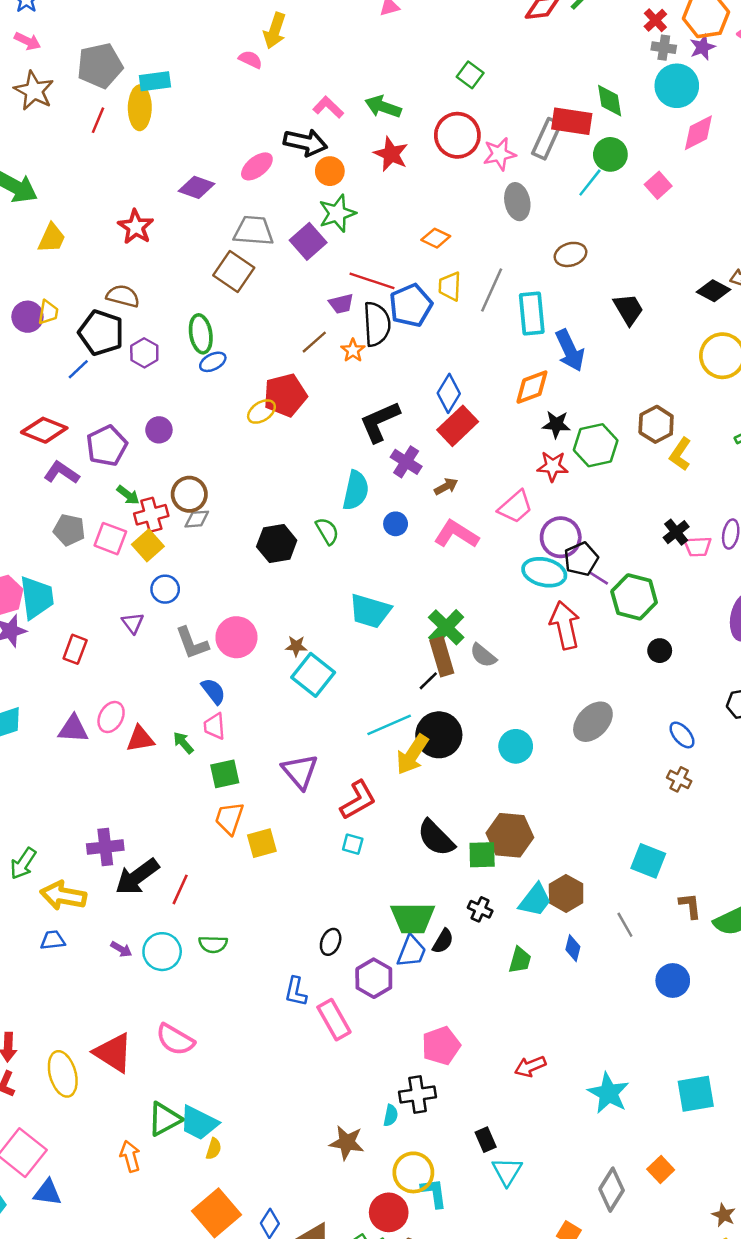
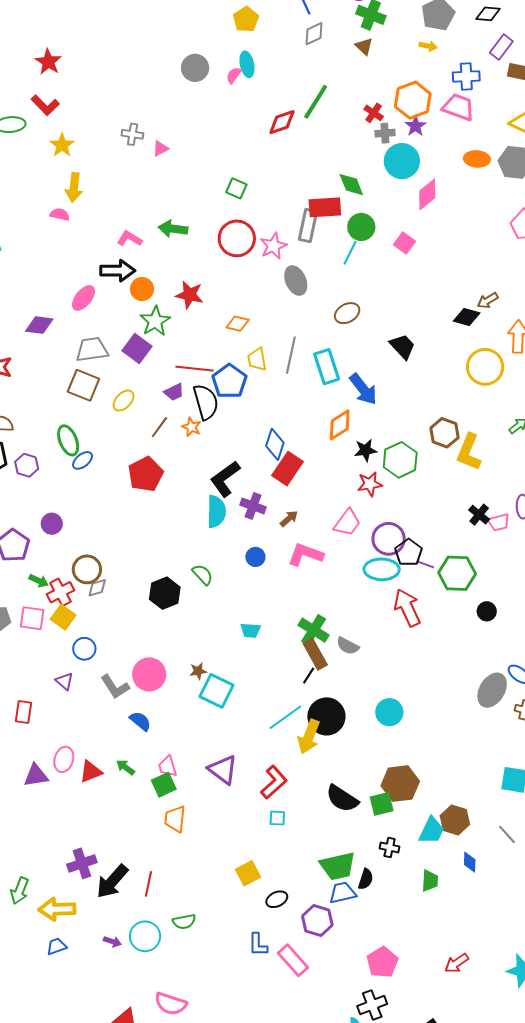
red star: (391, 154) -> (189, 295), moved
yellow ellipse: (261, 412) -> (124, 401), moved
yellow L-shape: (680, 454) -> (469, 452), size x1.4
cyan semicircle: (356, 490) -> (216, 511), moved
cyan trapezoid: (370, 611) -> (250, 630), size x0.6
gray ellipse: (593, 722) -> (492, 690), moved
pink trapezoid: (214, 726) -> (168, 766), moved
yellow square: (262, 843) -> (248, 873), moved
black ellipse: (331, 942) -> (277, 899), turned 55
blue trapezoid: (411, 951) -> (343, 893), turned -112

